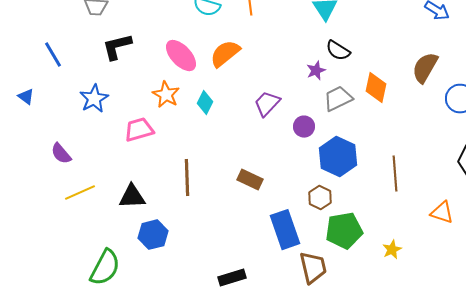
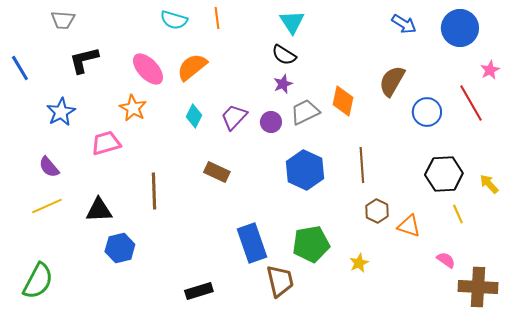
black semicircle: (338, 51) -> (284, 55), moved
cyan diamond: (205, 103) -> (194, 116), moved
purple circle: (304, 127) -> (271, 122), moved
purple semicircle: (61, 154) -> (49, 167), moved
brown line: (395, 174) -> (362, 165), moved
brown rectangle: (250, 180) -> (217, 172), moved
brown hexagon: (320, 198) -> (377, 211), moved
green semicircle: (105, 268) -> (38, 281), moved

